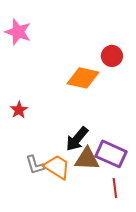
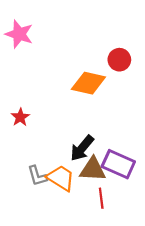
red line: (115, 188) -> (101, 198), moved

